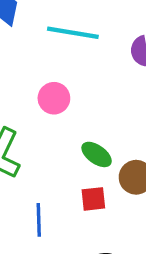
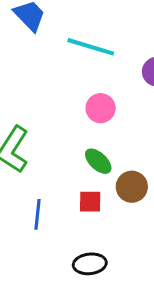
pink circle: (54, 98) -> (101, 108), moved

